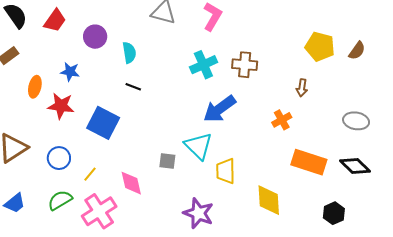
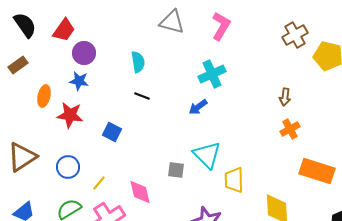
purple circle: (95, 37) -> (84, 53), moved
brown cross: (245, 65) -> (295, 35), moved, turned -35
brown arrow: (302, 88) -> (285, 97), moved
blue arrow: (220, 109) -> (198, 107), moved, size x0.6
blue square: (103, 123) -> (112, 132), size x0.6

